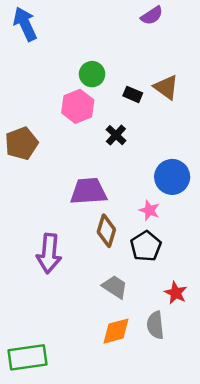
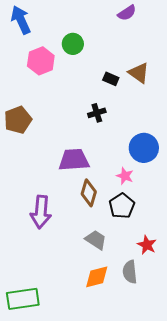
green circle: (92, 74) -> (73, 44), moved
pink hexagon: (78, 106) -> (41, 61), moved
black cross: (116, 135) -> (97, 113), turned 30

